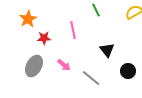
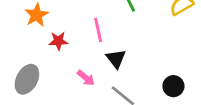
black triangle: (107, 50) -> (116, 59), moved
gray ellipse: (34, 66) -> (27, 79), moved

